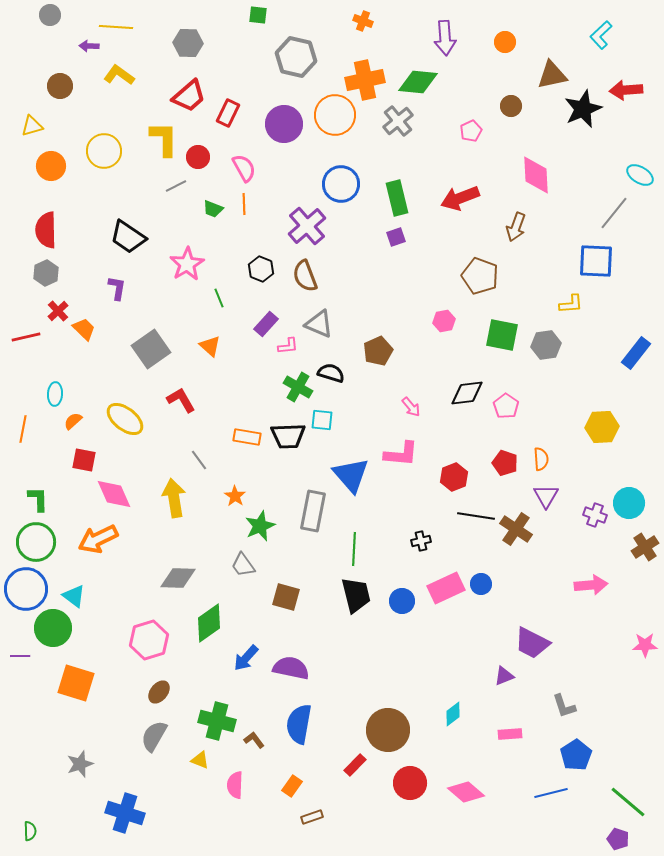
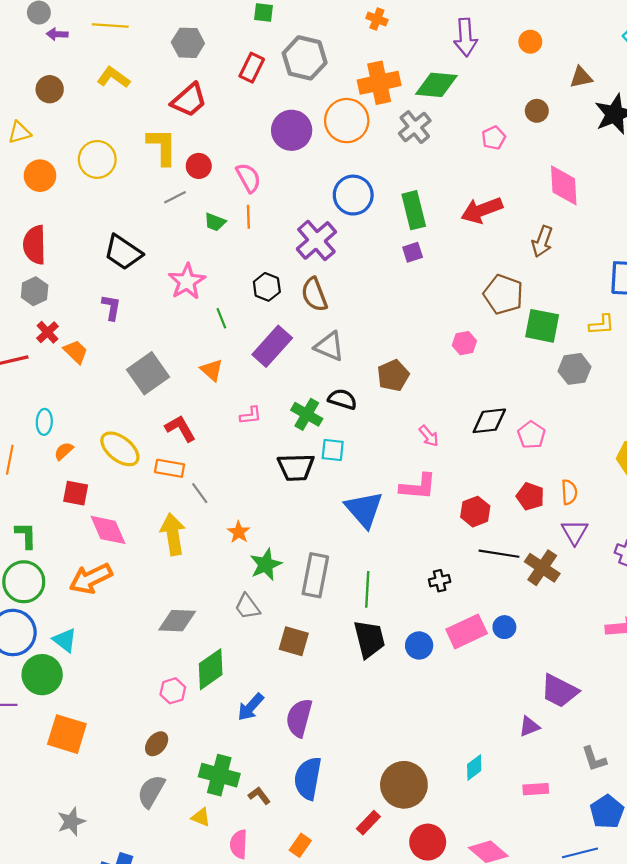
purple arrow: (89, 46) -> (57, 34), moved
brown triangle: (552, 75) -> (581, 77), size x0.7
red rectangle: (228, 113) -> (252, 68), moved
purple rectangle: (266, 324) -> (272, 346), size x1.5
green square: (502, 335) -> (542, 326), moved
pink L-shape: (288, 346) -> (251, 415), moved
orange rectangle: (247, 437) -> (170, 468), moved
gray rectangle: (313, 511) -> (315, 575), moved
pink hexagon: (149, 640) -> (173, 691), moved, size x0.6
purple semicircle: (291, 668) -> (299, 718), turned -87

